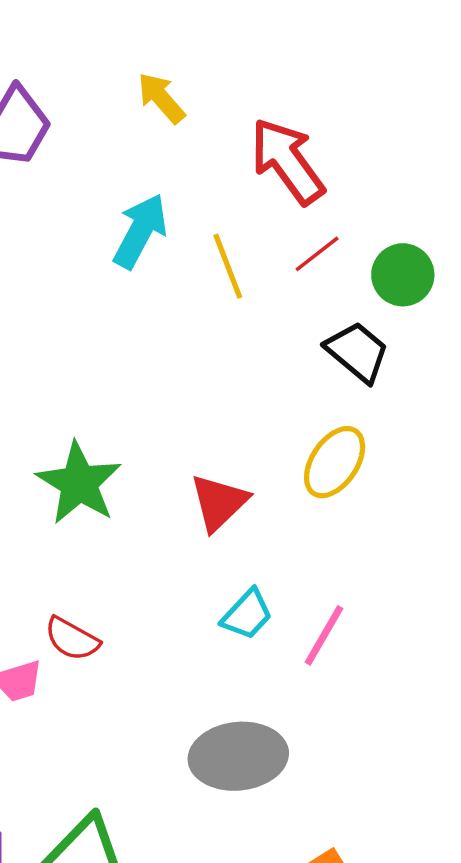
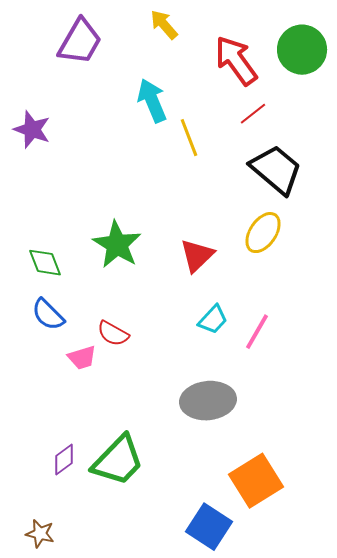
cyan arrow: (140, 231) -> (152, 101), turned -51
yellow line: (228, 266) -> (189, 138), moved
green circle: (403, 275) -> (302, 50), moved, size x1.4
black trapezoid: (357, 352) -> (276, 170), size x1.4

